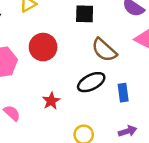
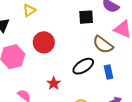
black square: (85, 14) -> (86, 17), moved
brown semicircle: (104, 50) -> (103, 45), moved

